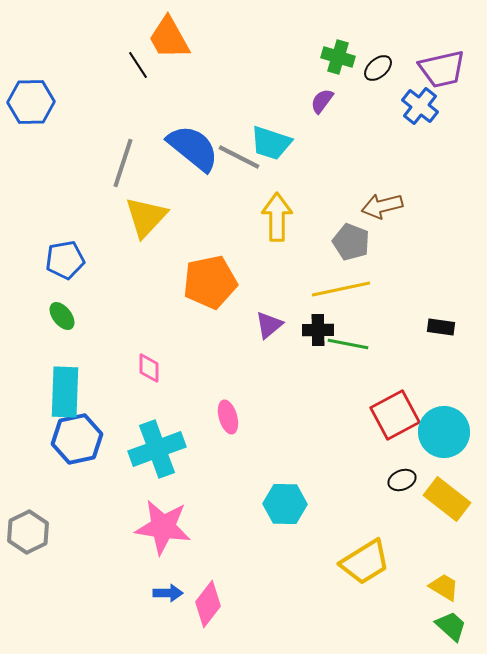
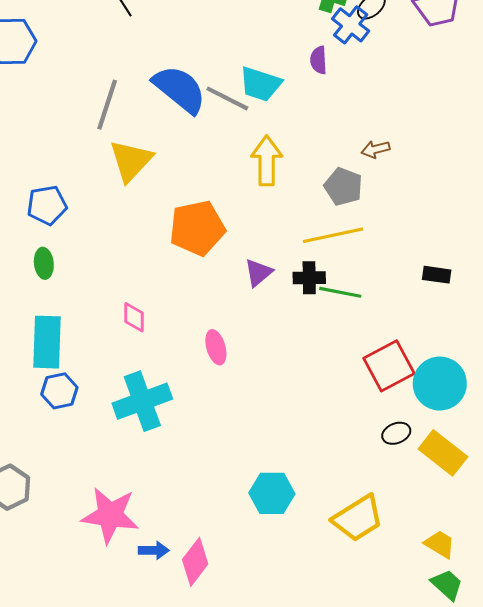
purple semicircle: (322, 101) -> (319, 60), moved, turned -40
blue cross: (420, 106) -> (351, 25), moved
brown arrow: (382, 206) -> (376, 149), size x0.7
green ellipse: (62, 316) -> (44, 263), turned 32
pink ellipse: (228, 417) -> (216, 347), moved
blue hexagon: (77, 439) -> (59, 391), size x0.7
cyan hexagon: (285, 504) -> (272, 493), moved
pink star: (163, 527) -> (110, 515), moved

